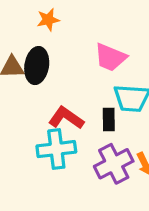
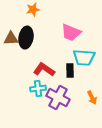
cyan cross: (56, 149) -> (38, 89), size x0.7
purple cross: (114, 164) -> (58, 98), moved, turned -35

